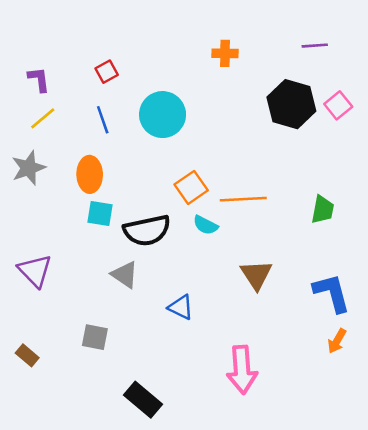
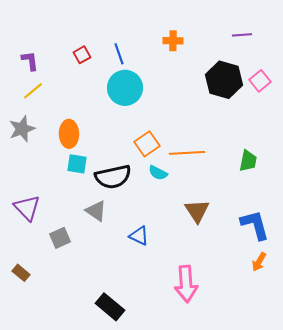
blue line: (103, 120) -> (119, 54), moved
gray square: (95, 337) -> (60, 238), moved, turned -35

